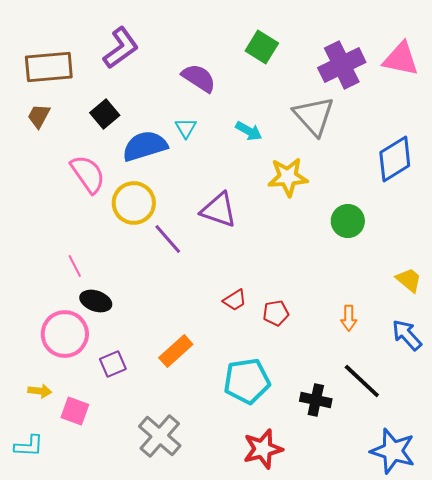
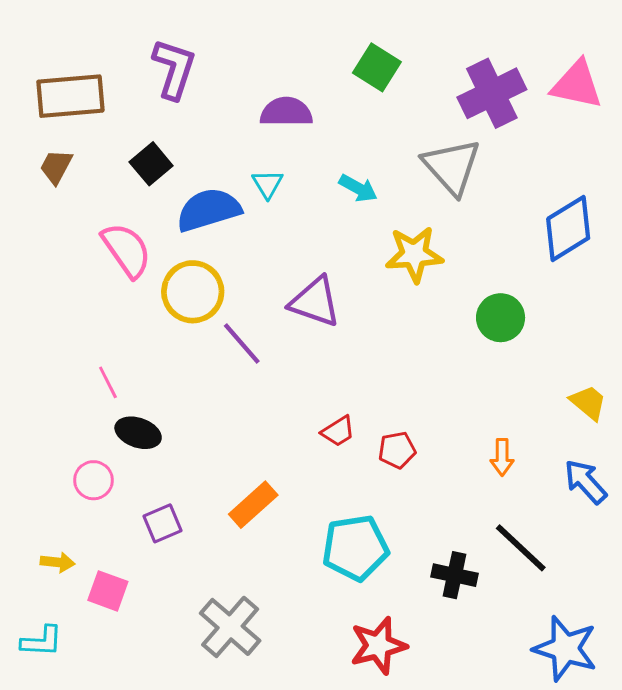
purple L-shape: (121, 48) -> (174, 69), turned -36
purple semicircle: (199, 78) -> (286, 112), turned -33
pink circle: (65, 334) -> (93, 480), size x0.6

